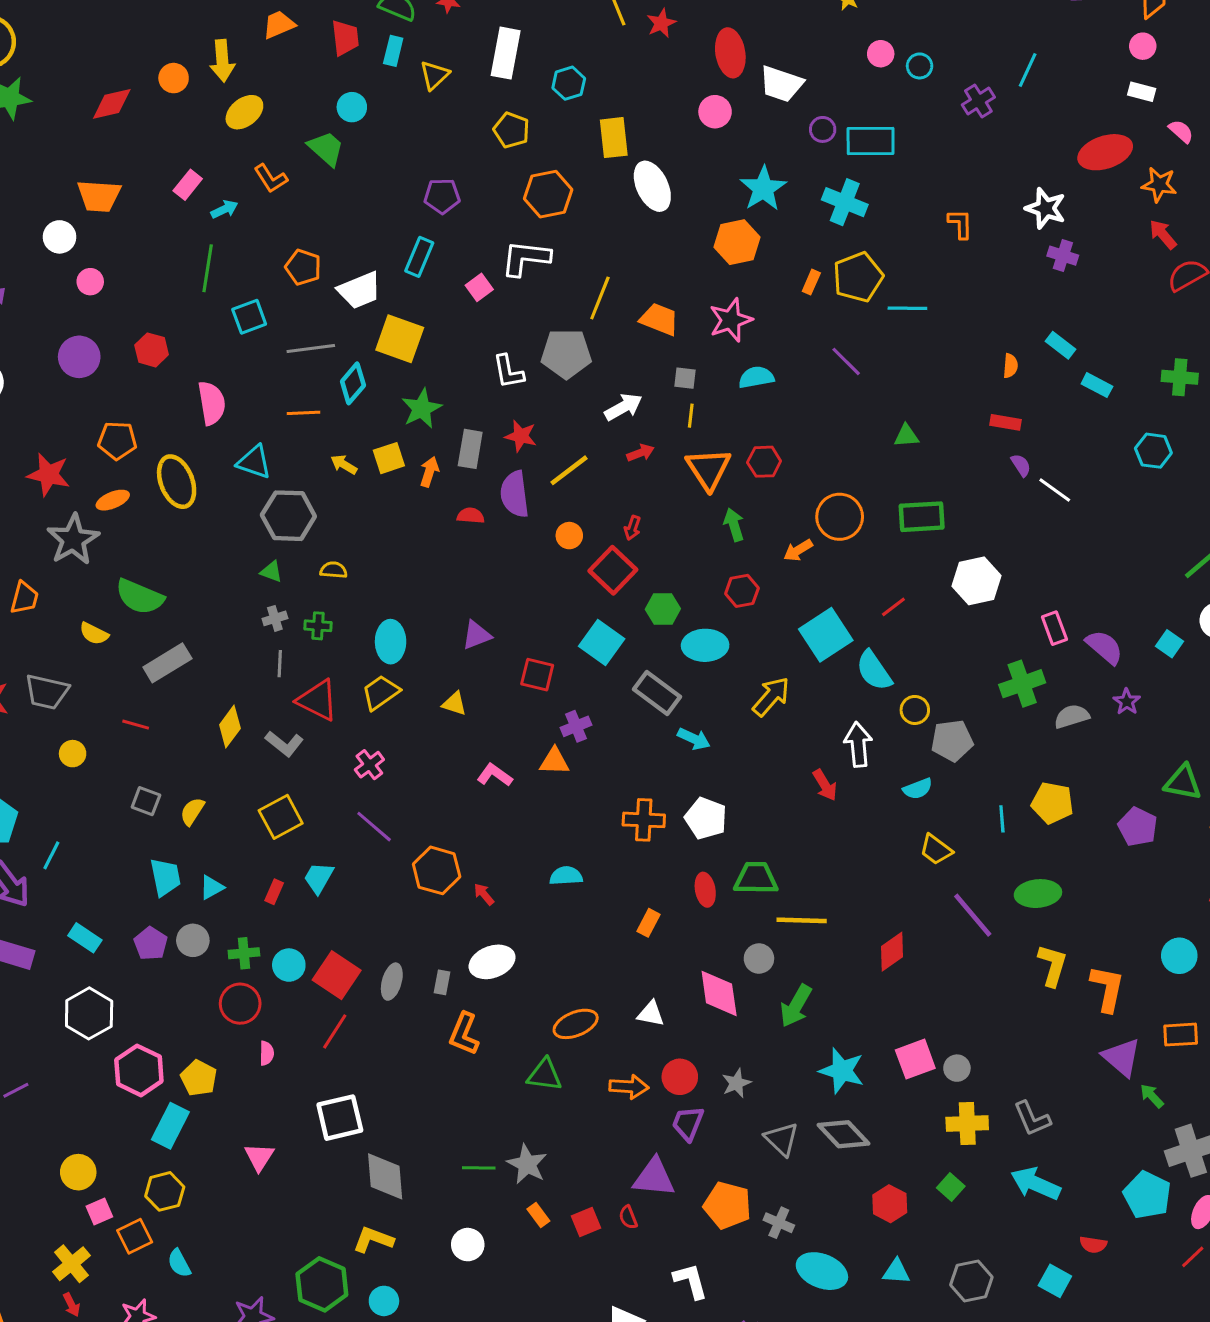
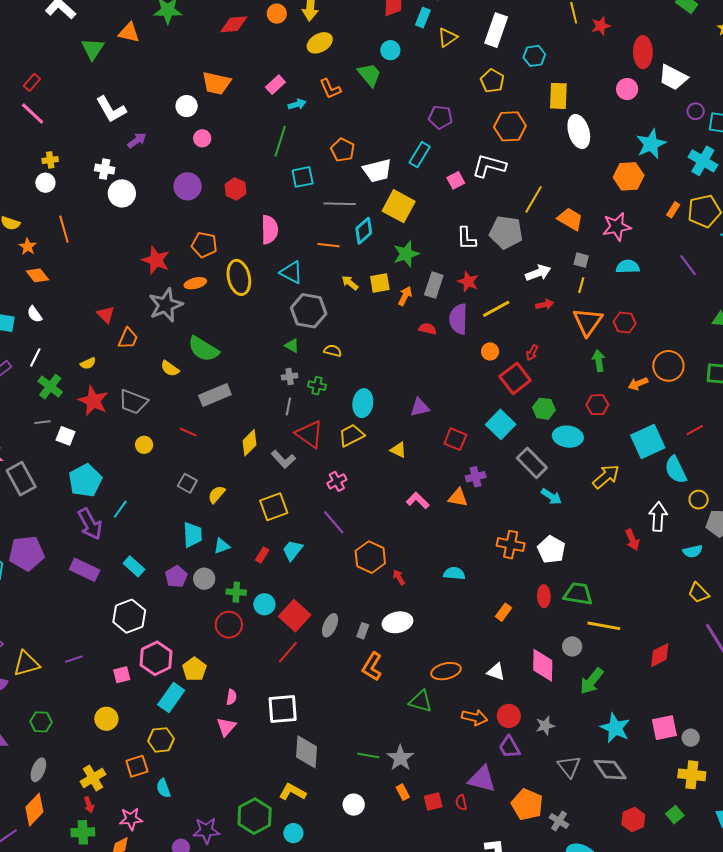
pink semicircle: (267, 1053) -> (231, 697), moved
purple trapezoid: (688, 1123) -> (509, 747), turned -60
pink square: (99, 1212) -> (122, 675), moved

